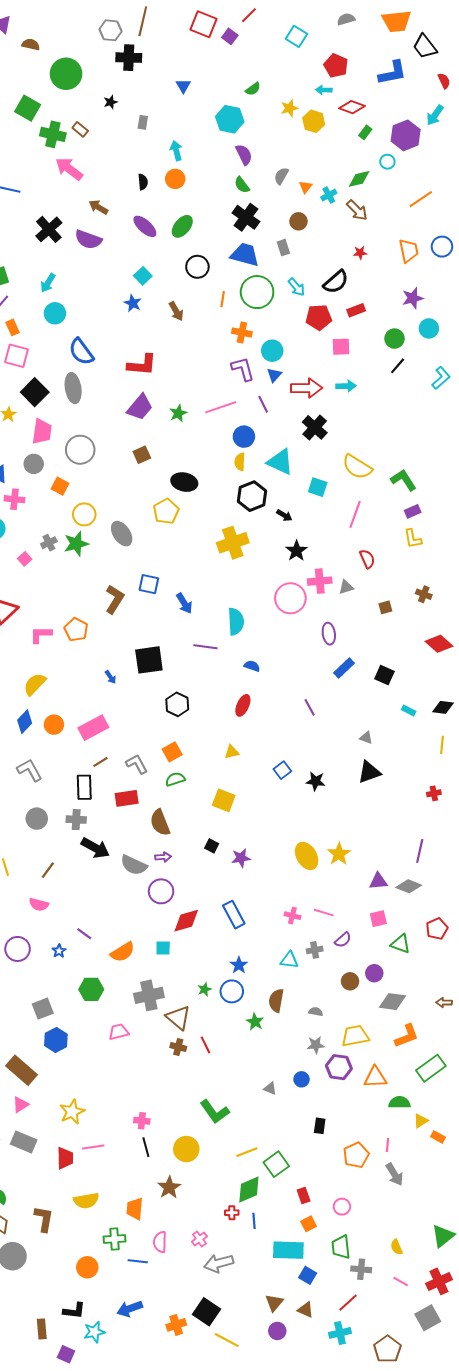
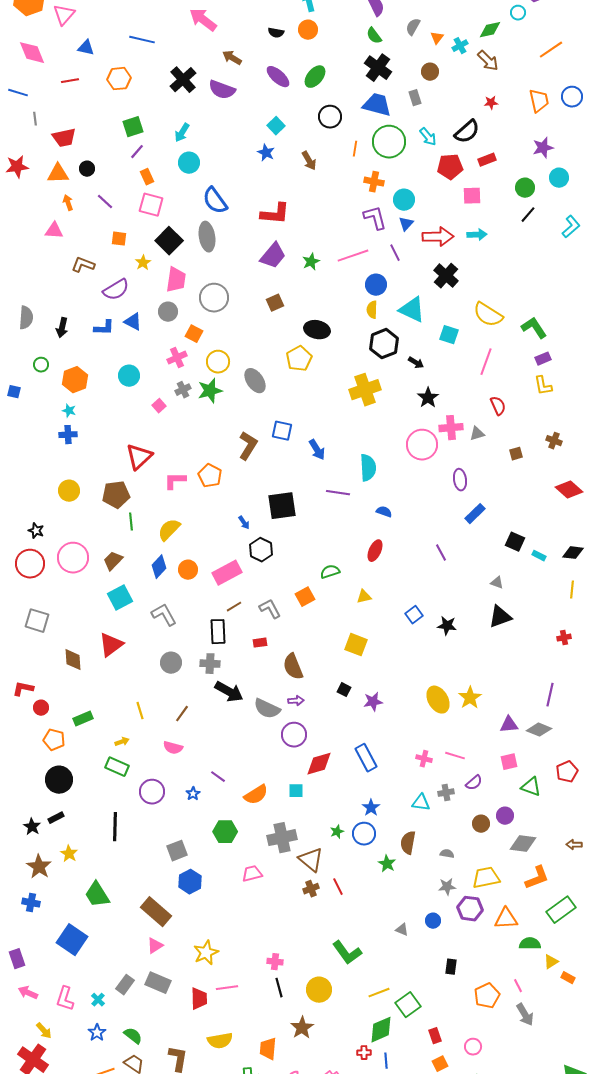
black semicircle: (143, 182) -> (276, 33), turned 105
pink cross: (15, 499) -> (177, 358), moved, turned -30
black square: (384, 675) -> (515, 542), moved
black hexagon: (177, 704) -> (261, 550), moved
green semicircle: (175, 779) -> (330, 572), moved
red rectangle: (127, 798) -> (260, 643), size x0.6
brown cross: (178, 1047) -> (311, 889), turned -35
pink line: (387, 1145) -> (518, 986), turned -32

